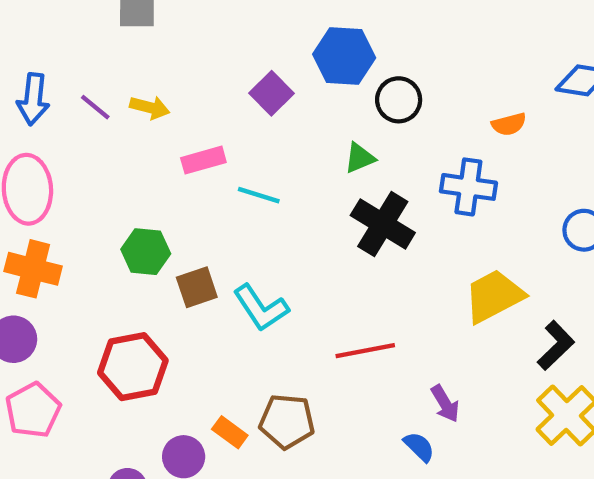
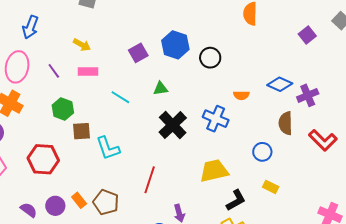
black circle: (399, 100) -> (210, 58), moved
purple line: (95, 107) -> (54, 71), moved
green triangle: (360, 158) -> (161, 88), moved
pink rectangle: (203, 160) -> (88, 72), moved
red line: (365, 351) -> (150, 180), turned -76

